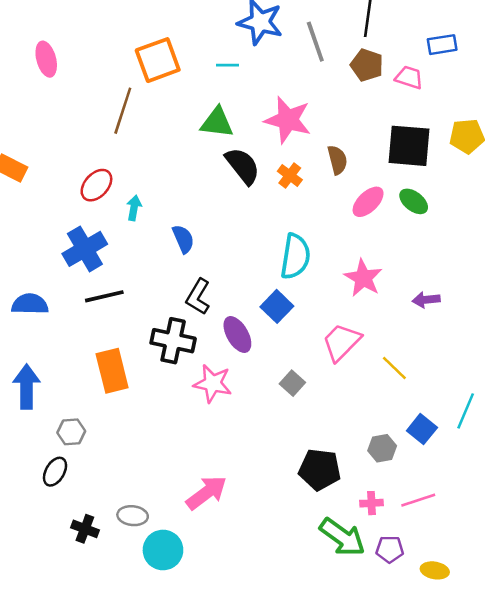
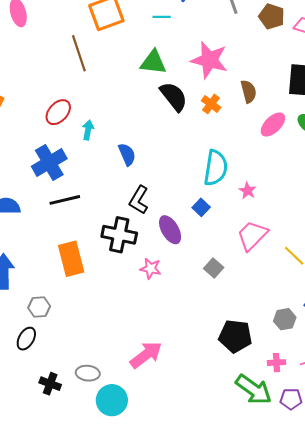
brown line: (123, 111) -> (79, 53), turned -36
pink star: (363, 278) -> (248, 191), moved, size x0.6
blue square: (277, 306) -> (201, 207), size x0.7
pink star: (213, 384) -> (151, 269), size x0.7

